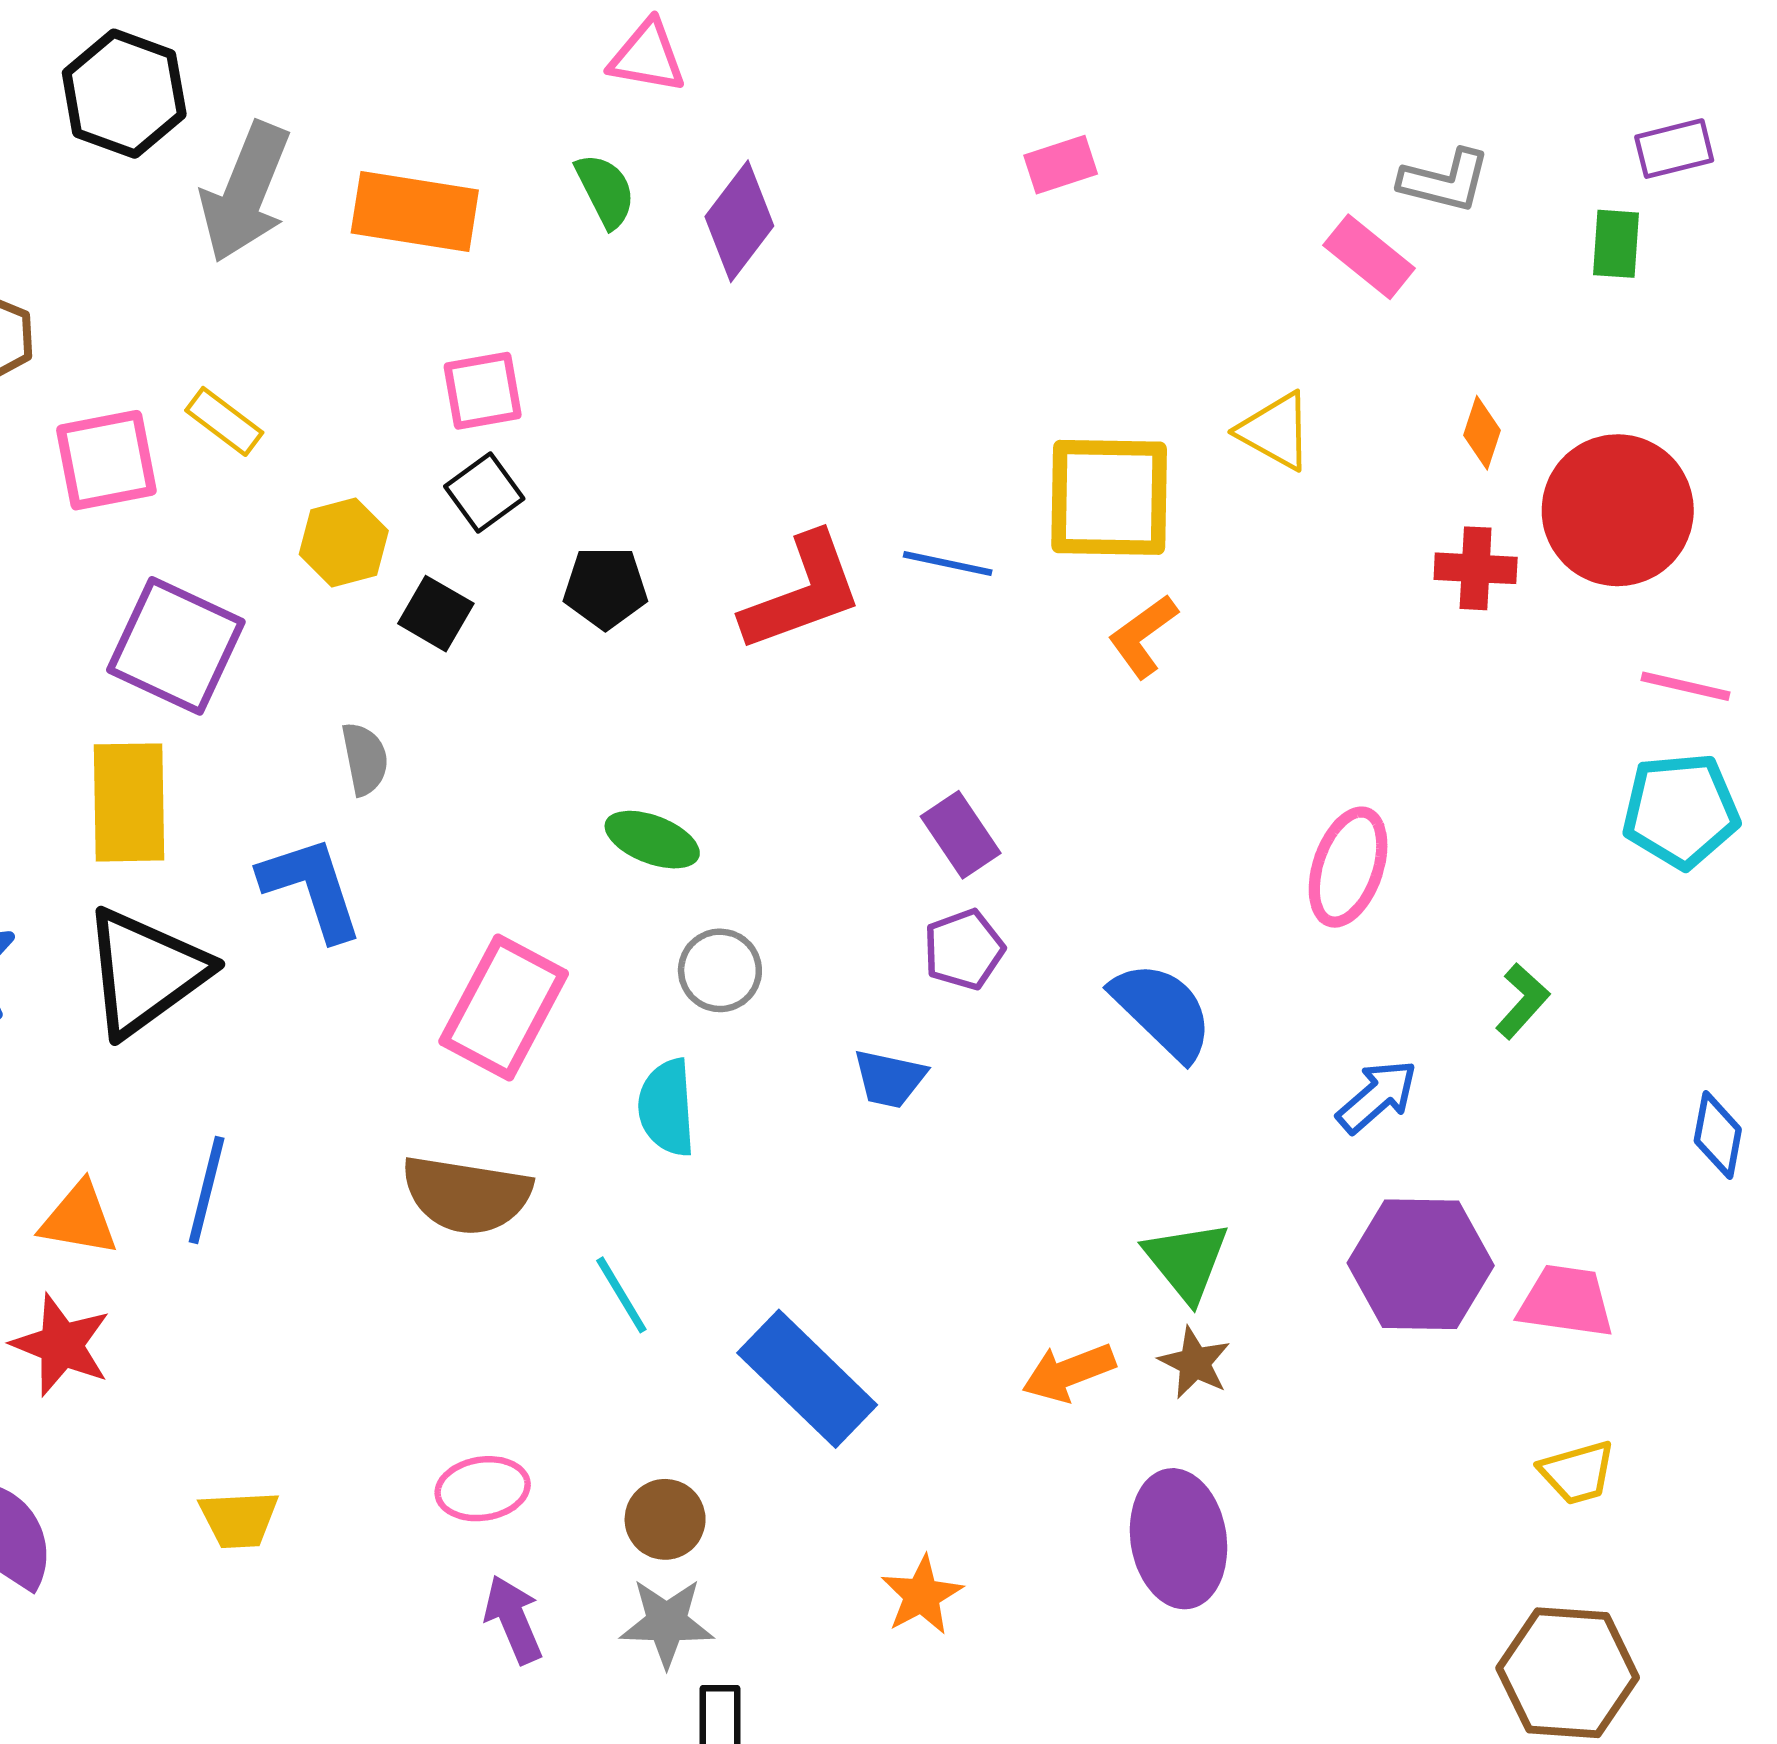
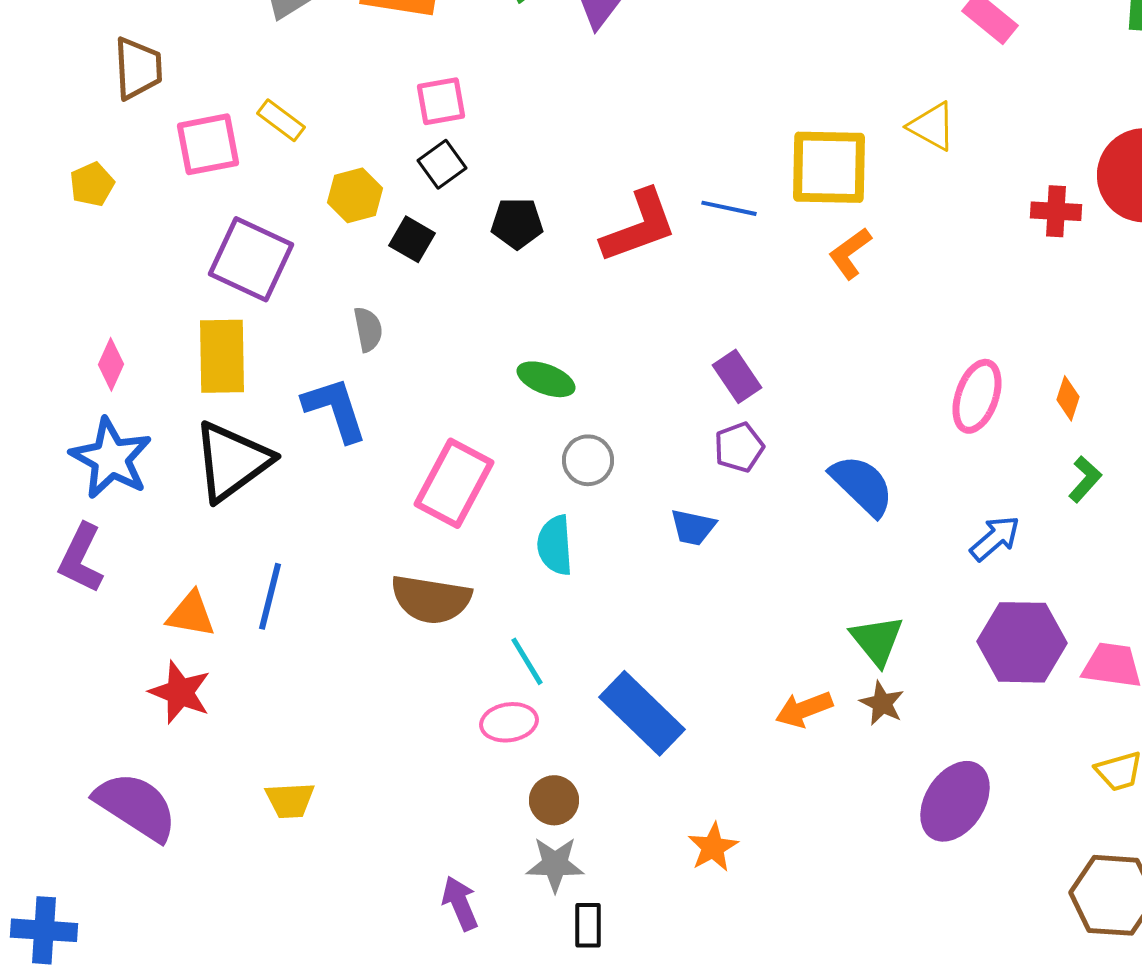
orange diamond: (1482, 433) -> (1068, 398), moved
pink ellipse: (483, 1489) -> (509, 722), moved
purple ellipse: (1179, 1539) -> (955, 801), moved, turned 42
purple arrow: (513, 1619) -> (460, 903), moved

